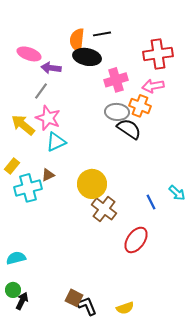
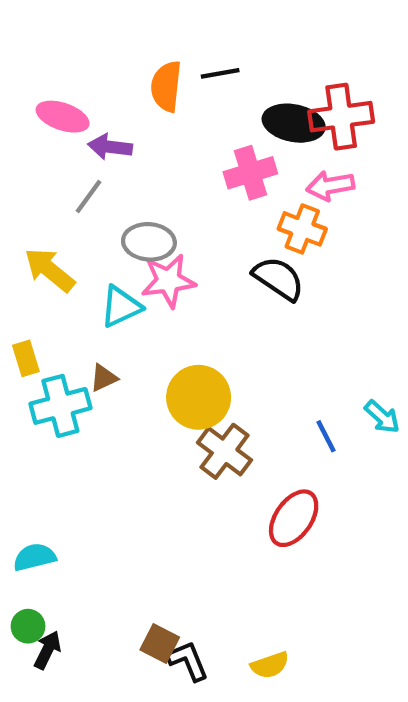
black ellipse: (87, 57) -> (294, 123), moved
gray ellipse: (117, 112) -> (149, 242), moved
pink star: (48, 118) -> (168, 281), moved, turned -30
yellow rectangle: (12, 166) -> (26, 358), turned -56

